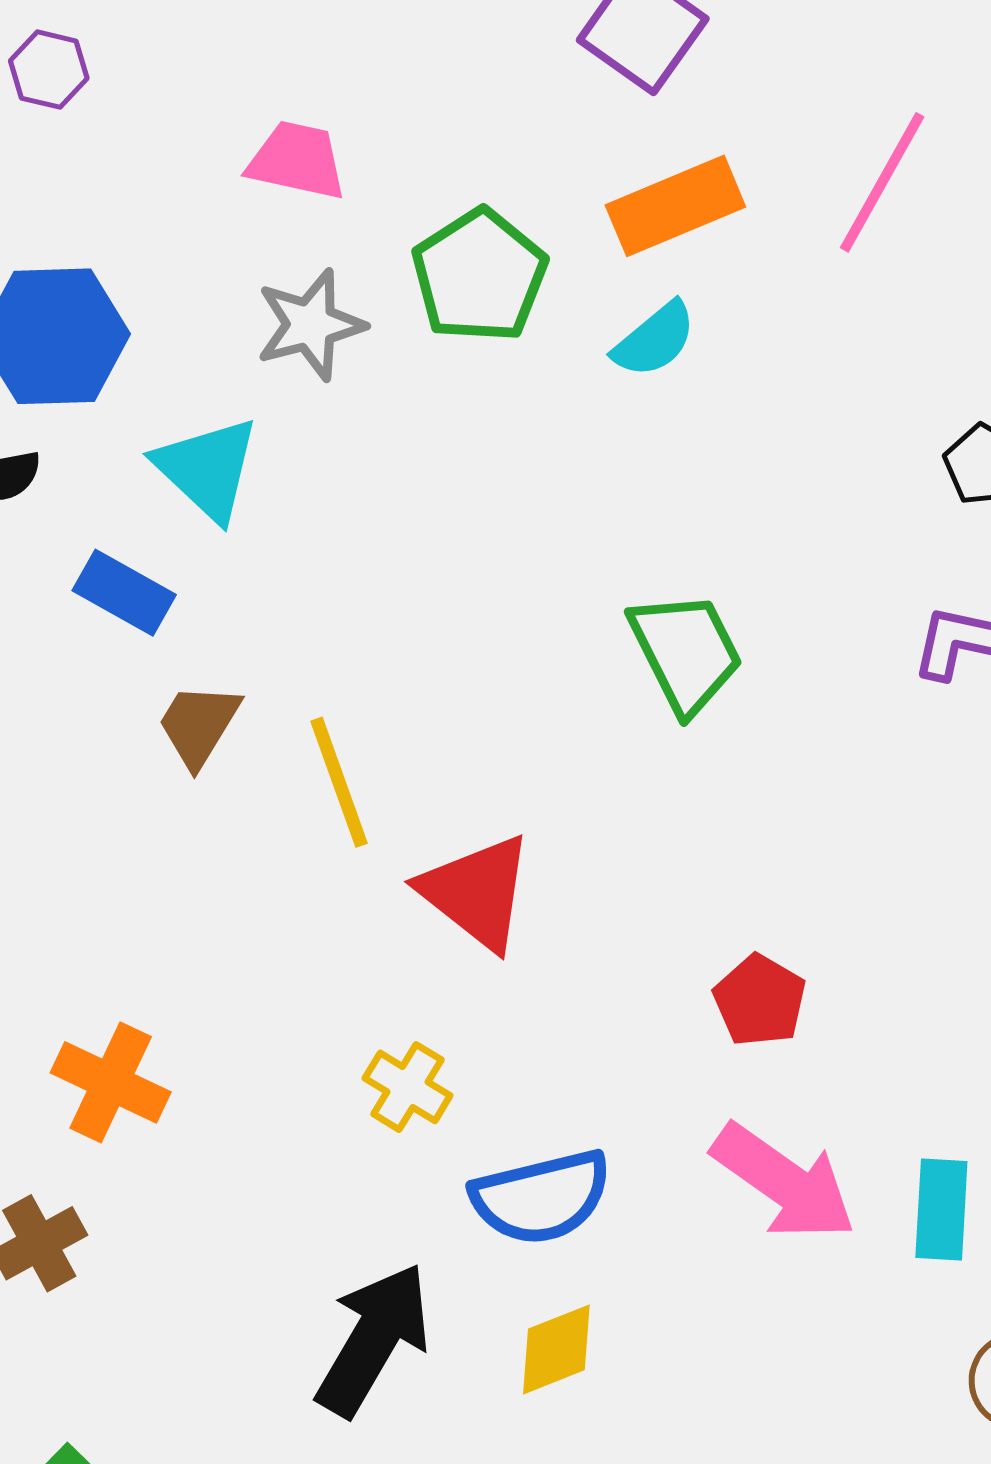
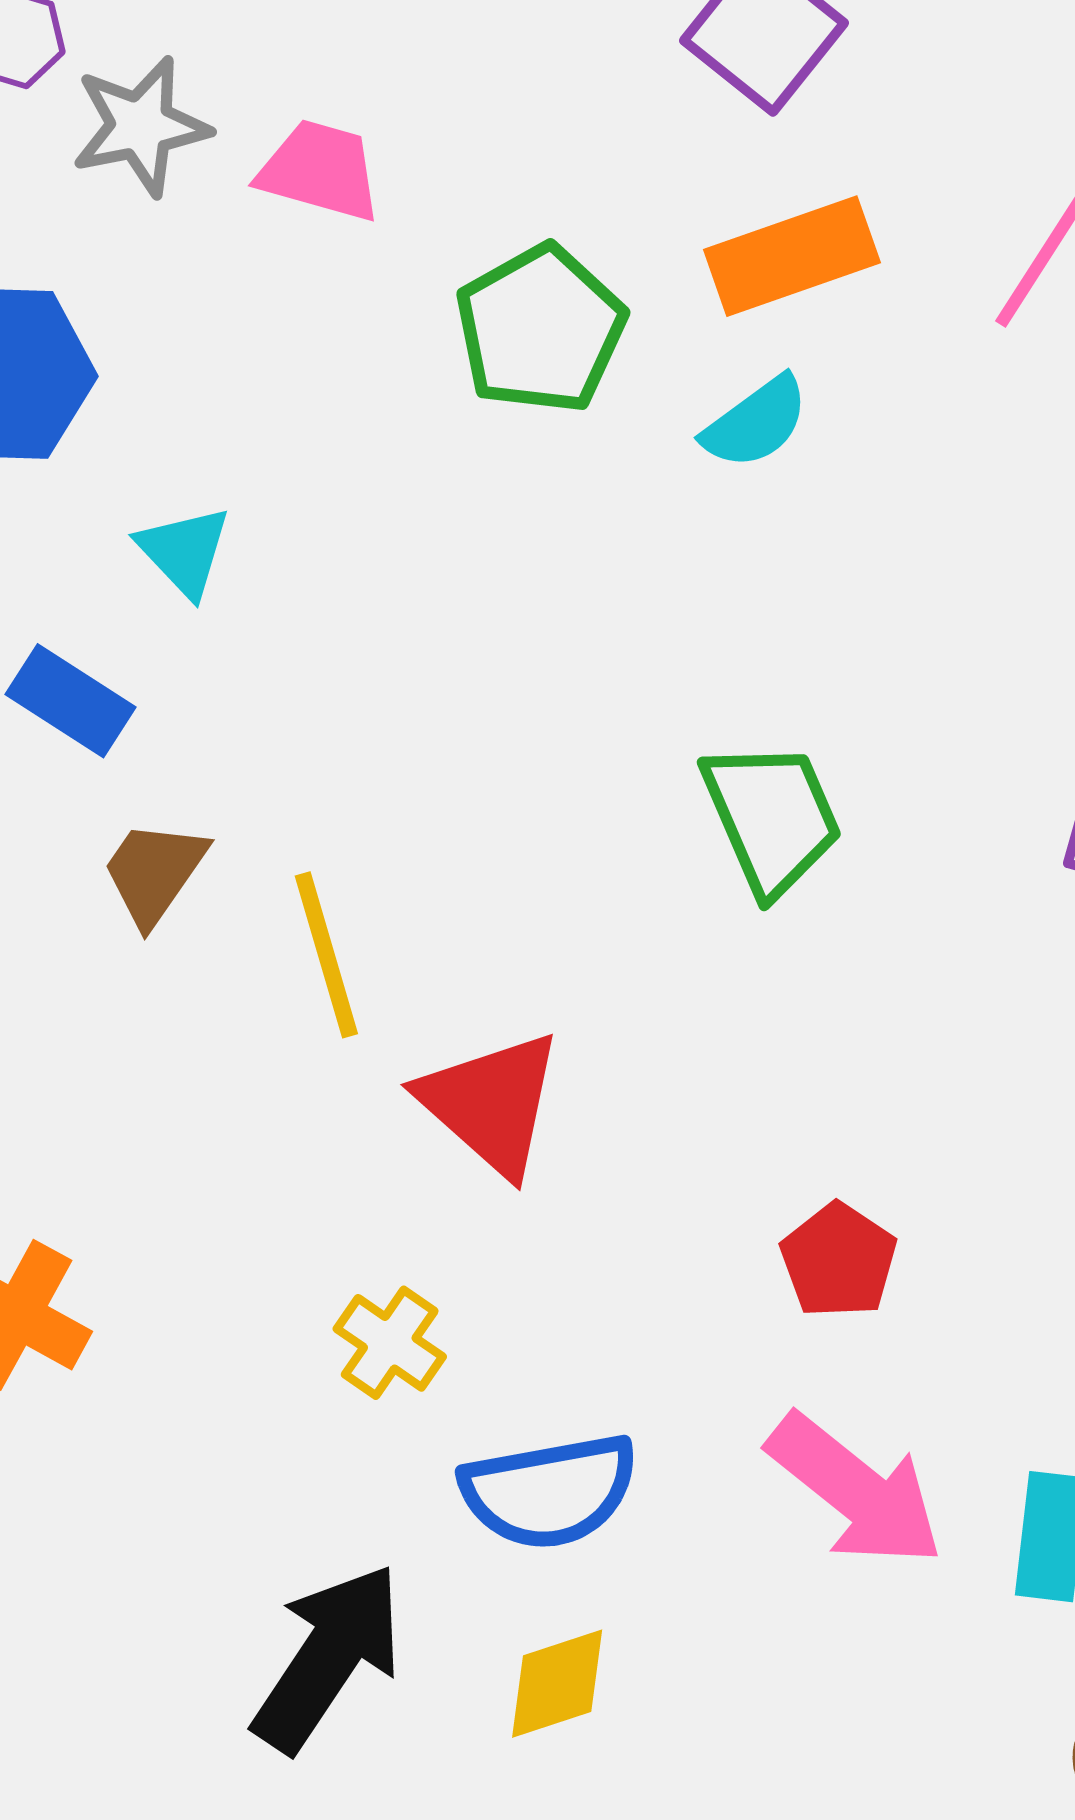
gray star: (310, 325) -> (141, 126), moved
cyan triangle: (207, 469) -> (184, 551), size x0.7

